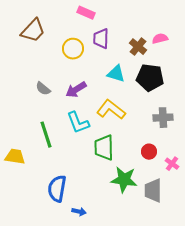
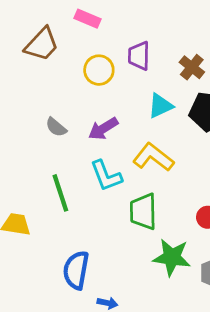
pink rectangle: (86, 13) -> (87, 19), moved
cyan triangle: (116, 74) -> (160, 106), turned -42

